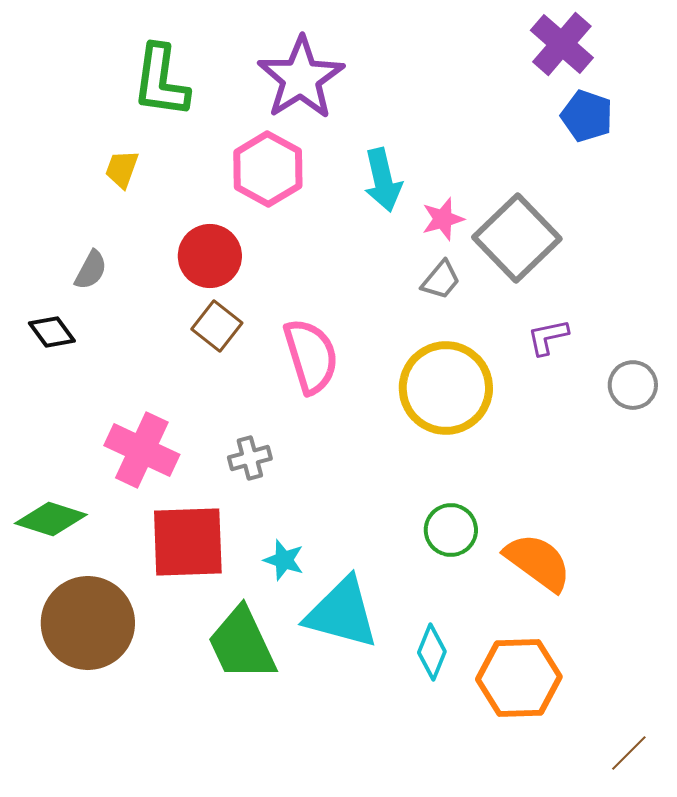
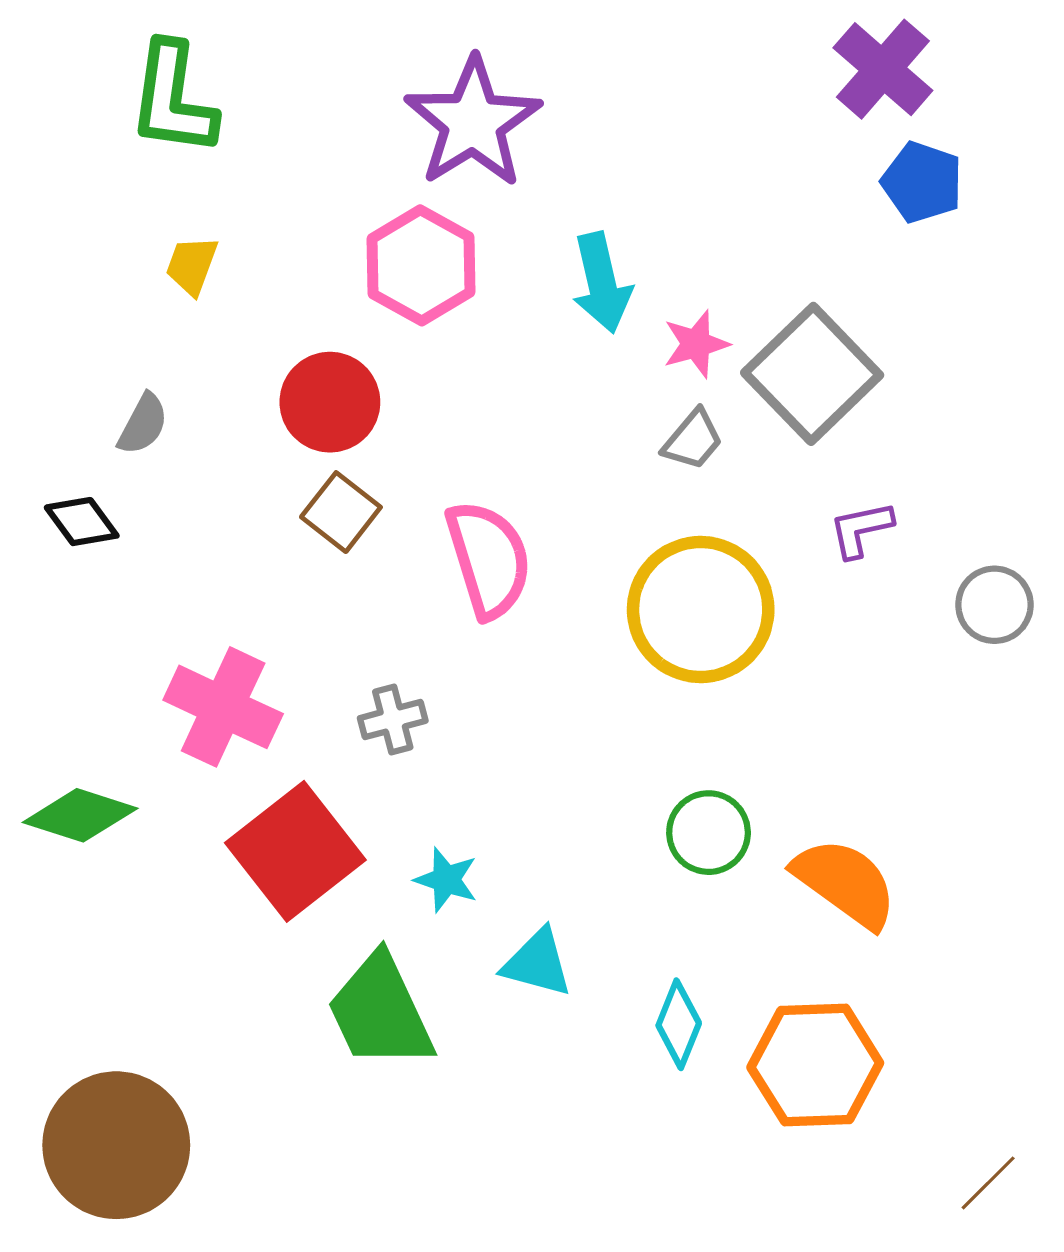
green L-shape: (161, 81) -> (173, 99), moved
red square: (188, 542) -> (295, 851), turned -36
cyan triangle: (342, 613) -> (537, 963), size x0.6
brown circle: (88, 623) -> (116, 1145), moved

